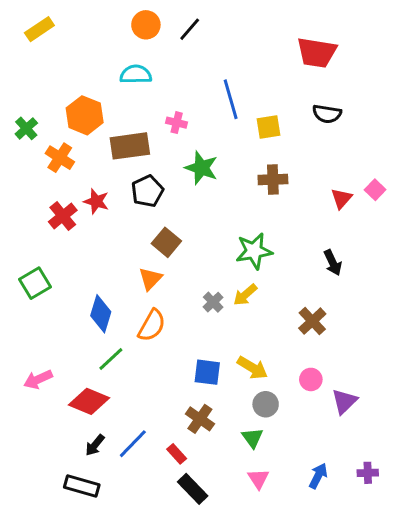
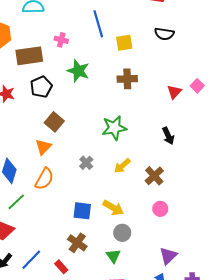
yellow arrow: (245, 295) -> (122, 166), moved
pink circle: (311, 379) -> (160, 209), moved
purple triangle: (344, 401) -> (168, 256), moved

